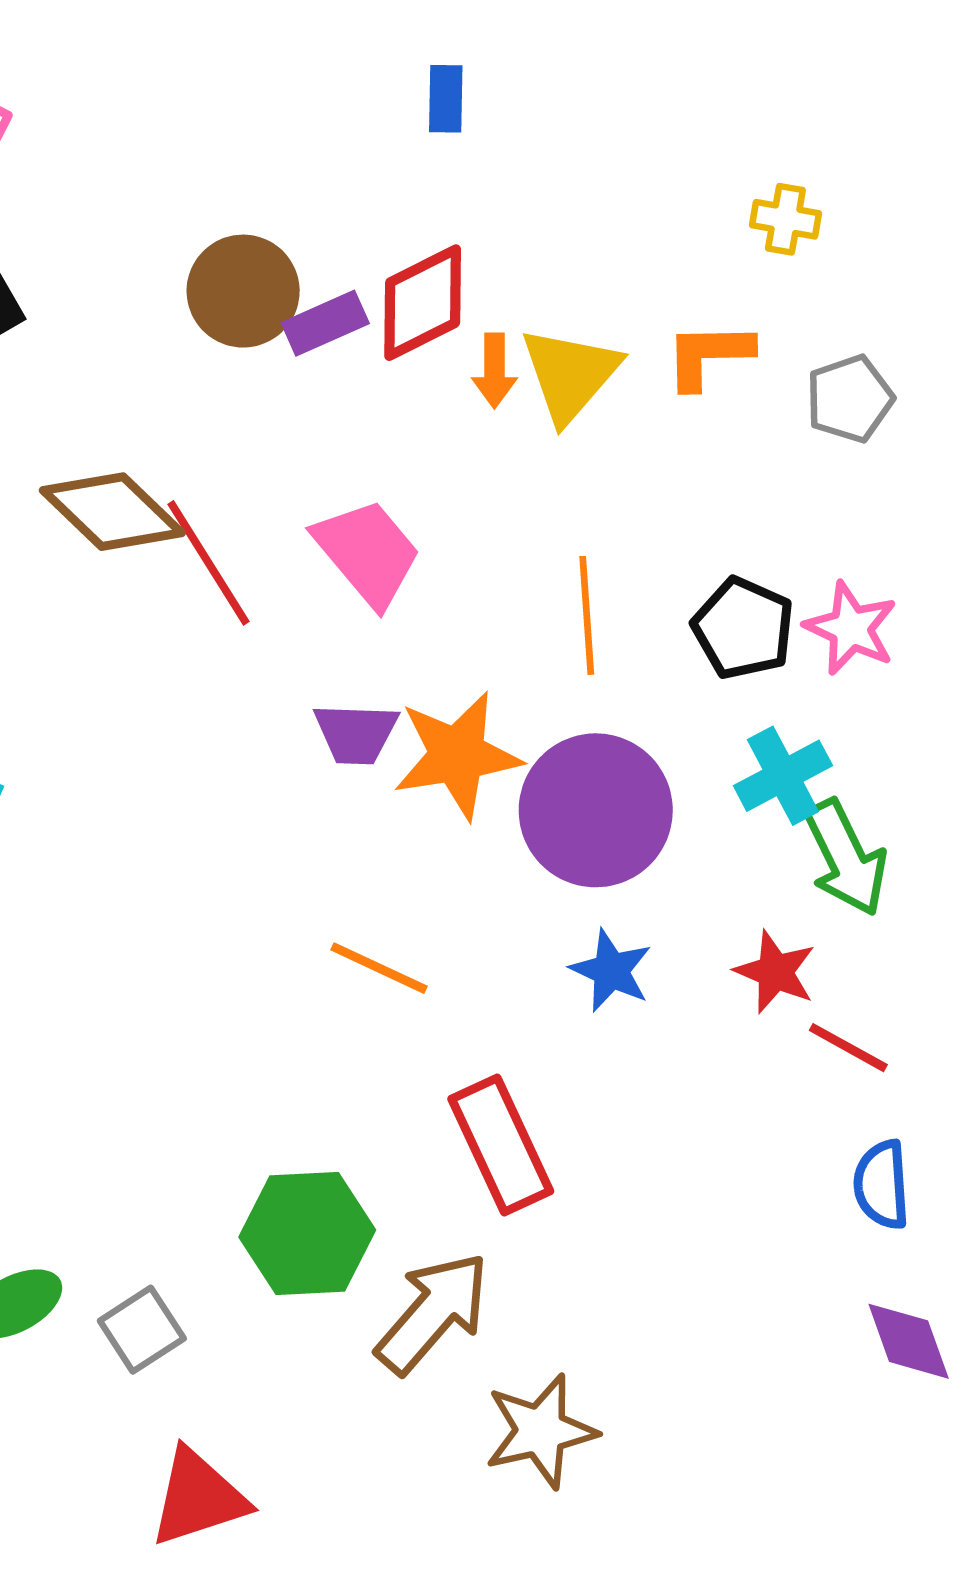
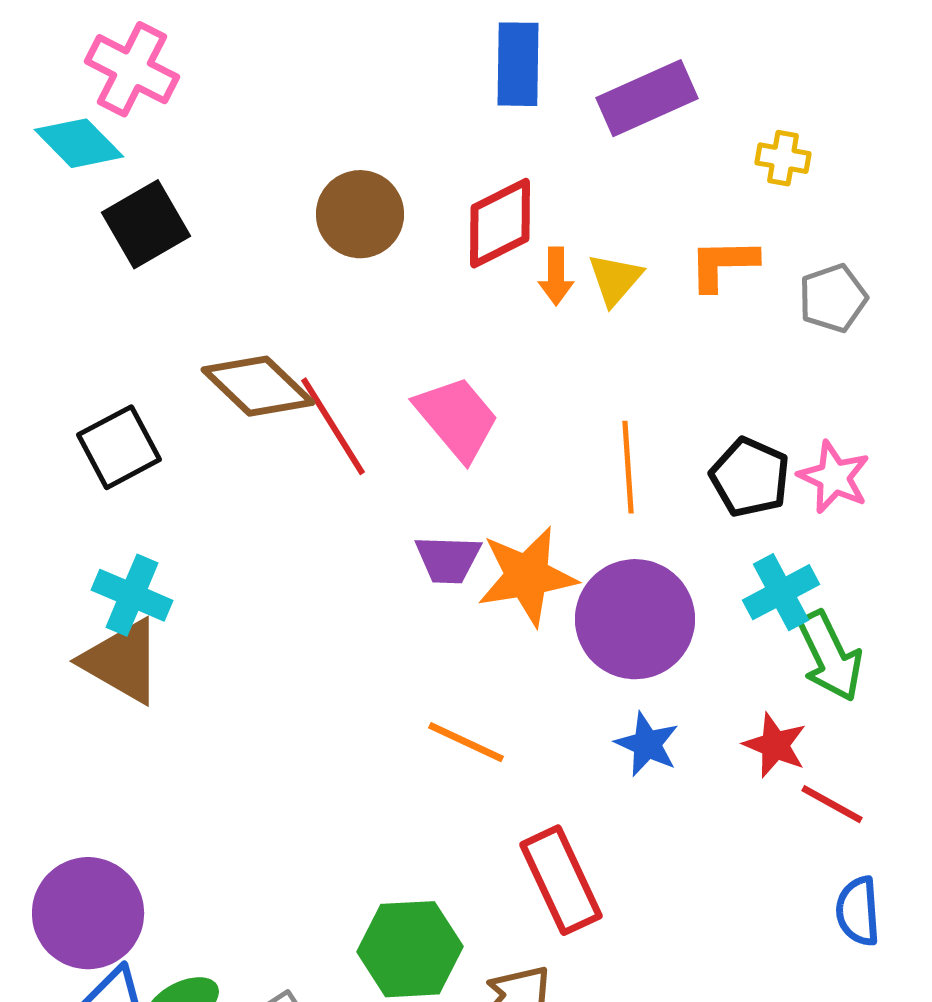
blue rectangle: (446, 99) -> (518, 64), size x1.6
purple rectangle: (325, 323) -> (647, 98), moved, size x1.5
yellow triangle: (570, 374) -> (615, 279), size x0.7

